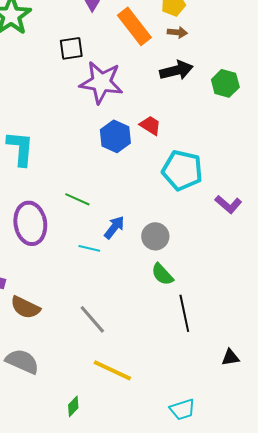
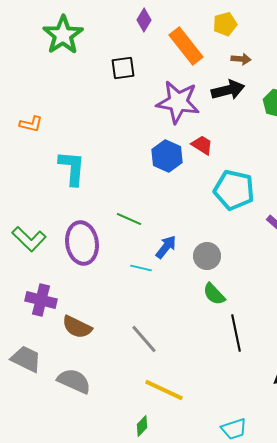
brown arrow: (177, 32) -> (241, 59), moved
purple star: (101, 82) -> (178, 102), moved
green diamond: (73, 406) -> (142, 426), moved

